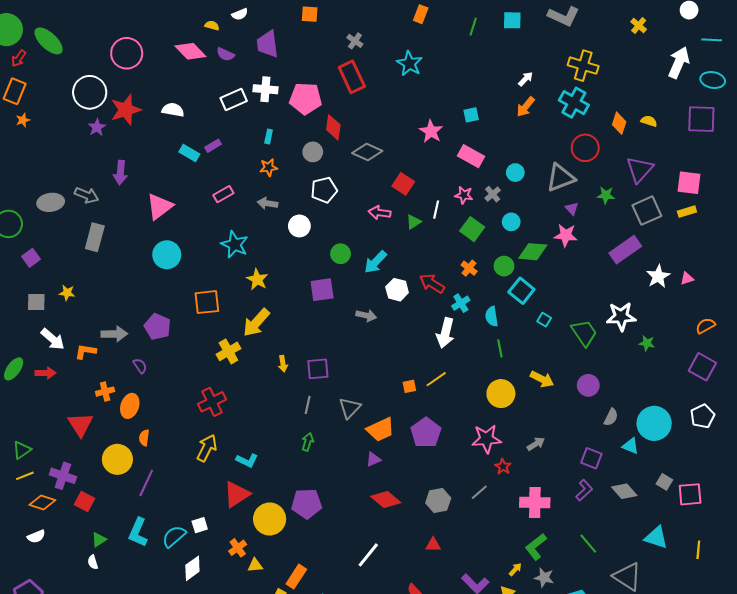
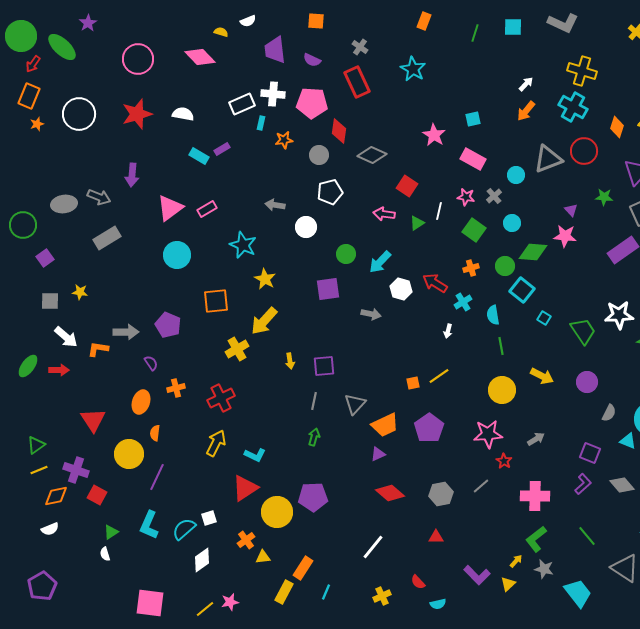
purple semicircle: (225, 54) -> (312, 60), moved
white circle: (90, 92) -> (79, 114), moved
purple star: (97, 127) -> (88, 23), moved
cyan rectangle: (269, 137) -> (261, 123), moved
orange star: (269, 167) -> (284, 140), moved
gray triangle: (561, 178) -> (548, 159), moved
pink rectangle: (223, 194) -> (207, 209), moved
gray rectangle: (95, 237) -> (107, 238), turned 44
orange cross: (469, 268) -> (471, 268), turned 35
white arrow: (445, 333) -> (448, 331), size x0.5
orange cross: (105, 392) -> (176, 388), moved
orange diamond: (42, 503) -> (56, 496), turned -30

